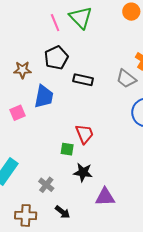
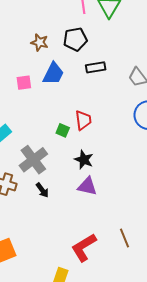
black rectangle: (83, 80) -> (96, 67), turned -36
black star: (83, 172) -> (84, 160), moved
gray cross: (46, 185) -> (33, 160), size x1.8

